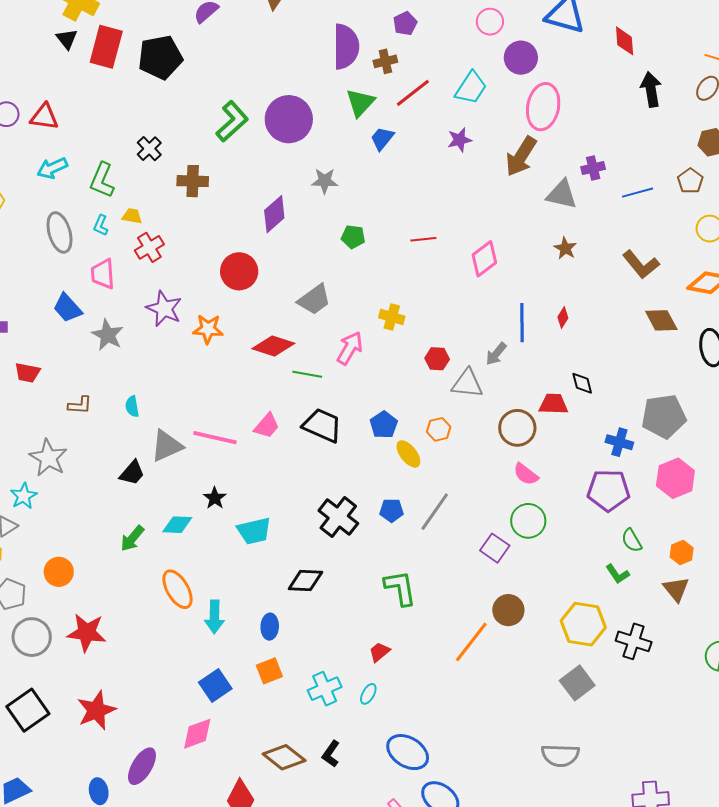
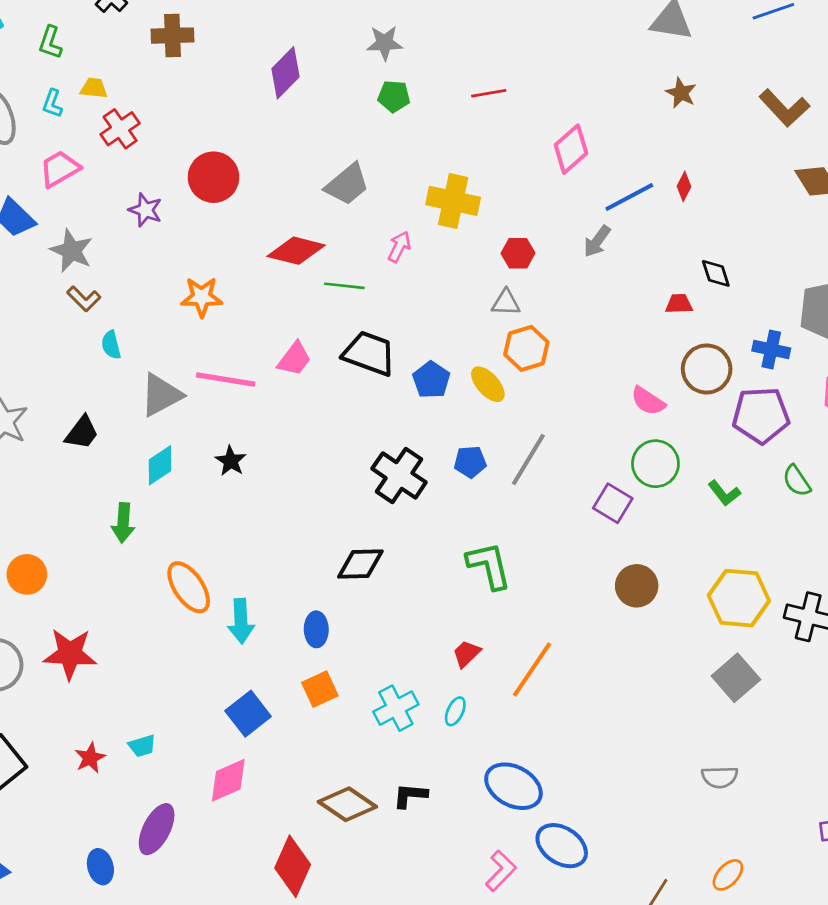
green L-shape: (102, 180) -> (50, 42), size x0.7
gray star: (325, 181) -> (385, 43), moved
pink diamond: (484, 259) -> (571, 149), moved
red circle: (239, 271) -> (214, 177), moved
pink trapezoid: (103, 274) -> (60, 169), turned 68
purple star: (164, 309) -> (145, 210), size x0.7
yellow cross: (392, 317) -> (453, 201), size x1.5
blue line: (522, 323) -> (629, 197), turned 66
orange star: (208, 329) -> (202, 297), moved
pink arrow: (350, 348) -> (399, 247), size x0.7
gray triangle: (467, 384) -> (506, 303), moved, size x0.7
red trapezoid: (553, 404) -> (679, 304), size x0.7
brown L-shape: (80, 405) -> (84, 299), moved, turned 45
blue pentagon: (384, 425) -> (431, 380), moved
brown circle: (517, 428) -> (707, 369), moved
orange hexagon: (439, 429) -> (526, 348), size x1.4
black trapezoid: (132, 473) -> (82, 433), moved
cyan diamond: (177, 525) -> (160, 465), moved, turned -32
cyan trapezoid: (254, 531) -> (142, 746), moved, size x0.6
green arrow: (132, 538) -> (123, 523), turned -32
green L-shape: (618, 574) -> (724, 493), moved
orange line: (471, 642) -> (532, 669), moved
red star: (96, 710) -> (90, 758), size x0.6
black L-shape: (331, 754) -> (410, 795), turned 64
gray semicircle: (560, 755) -> (720, 777), size x0.7

